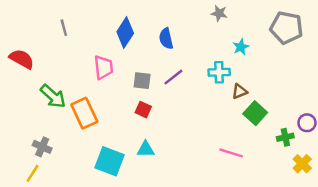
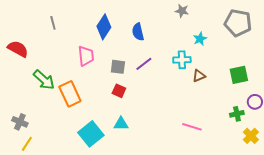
green square: (255, 113) -> (239, 75), moved, turned 36
gray cross: (42, 147) -> (20, 122), moved
cyan square: (110, 161) -> (91, 134), turned 30

